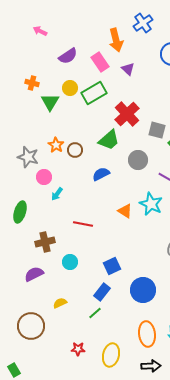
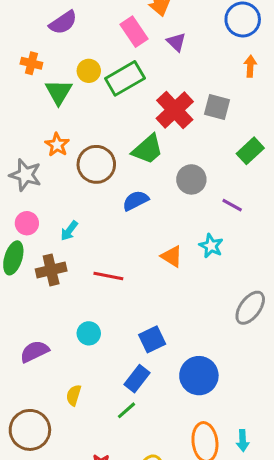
purple semicircle: (68, 56) -> (63, 23), moved
gray square: (157, 130) -> (217, 107), moved
orange star: (56, 145) -> (57, 145), moved
brown circle: (75, 150) -> (96, 164), size x1.6
pink circle: (44, 177) -> (27, 223), moved
cyan star: (151, 204) -> (211, 246), size x0.7
brown cross: (45, 242) -> (51, 270), moved
yellow semicircle: (60, 303) -> (74, 395), turned -48

